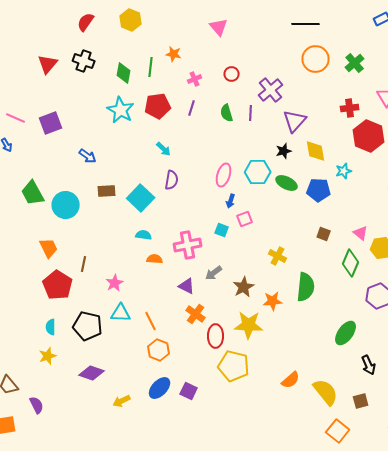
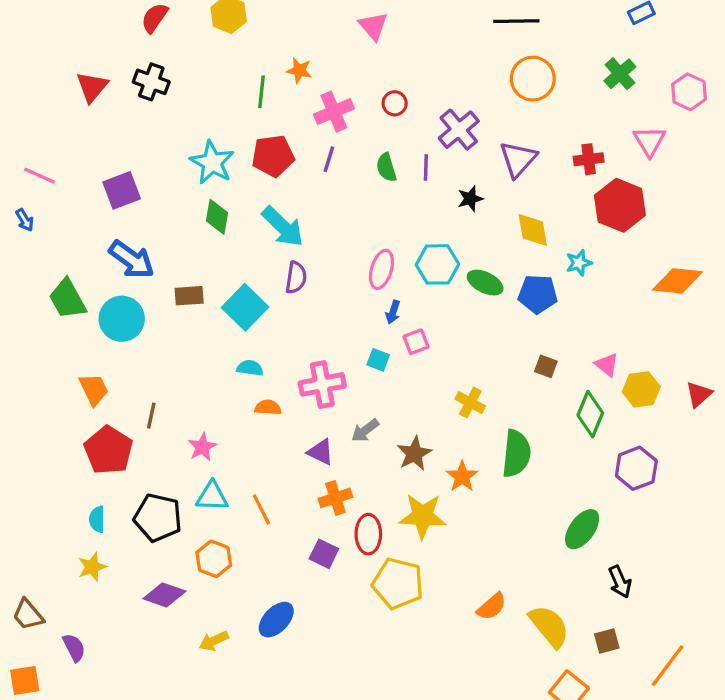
green cross: (355, 63) -> (620, 74), moved
green diamond: (124, 73) -> (217, 217), moved
pink cross: (195, 79) -> (334, 112), size x1.6
purple triangle: (295, 121) -> (518, 159), moved
purple square: (51, 123) -> (122, 190), moved
cyan arrow: (164, 149) -> (283, 227), size x1.8
black star: (284, 151) -> (470, 199), moved
blue arrow: (88, 156) -> (132, 259), moved, size x1.6
orange star: (273, 301) -> (462, 477), turned -30
orange cross: (196, 314) -> (335, 498), turned 36
orange hexagon: (159, 350) -> (214, 559), moved
purple square: (189, 391) -> (324, 554), moved

